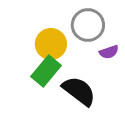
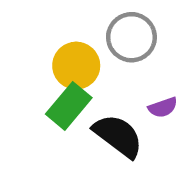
purple semicircle: (109, 52) -> (163, 107), moved

